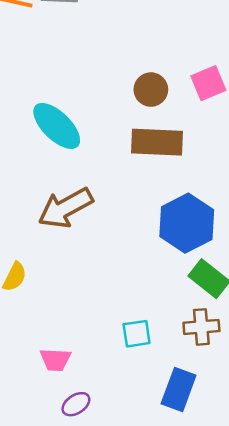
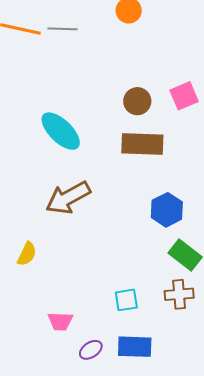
blue hexagon: (187, 223) -> (167, 210), size x0.7
blue rectangle: (179, 389) -> (135, 347), moved, turned 72
purple ellipse: (76, 404) -> (91, 350), moved

